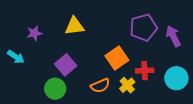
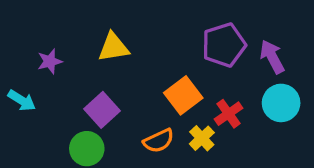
red cross: (145, 71) -> (228, 114), turned -30
cyan circle: (176, 78) -> (281, 103), moved

